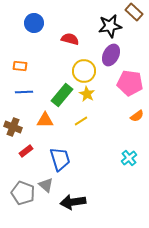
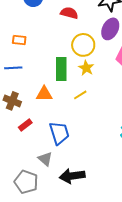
blue line: (24, 92) -> (13, 68), moved
green rectangle: (62, 95) -> (61, 69), turned -40
gray pentagon: (23, 193) -> (26, 182), moved

